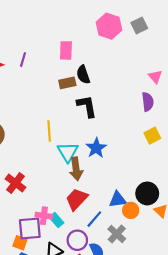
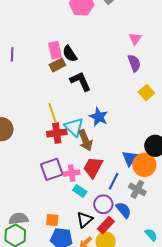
pink rectangle: (66, 50) -> (55, 50), moved
pink triangle: (155, 77) -> (135, 39), turned 32
red cross: (15, 183) -> (57, 133), moved, turned -30
blue triangle: (118, 199) -> (130, 158), turned -30
orange circle: (131, 210) -> (144, 165), size x1.5
pink cross: (44, 216) -> (72, 173), moved
purple square: (30, 229) -> (52, 169), moved

